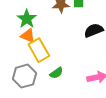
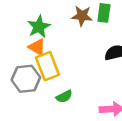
gray hexagon: (25, 76) -> (26, 79), moved

